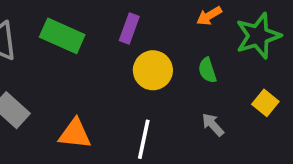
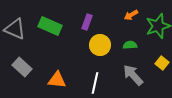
green semicircle: (207, 70) -> (130, 45), turned 104
gray arrow: (213, 125) -> (133, 75), size x1.6

